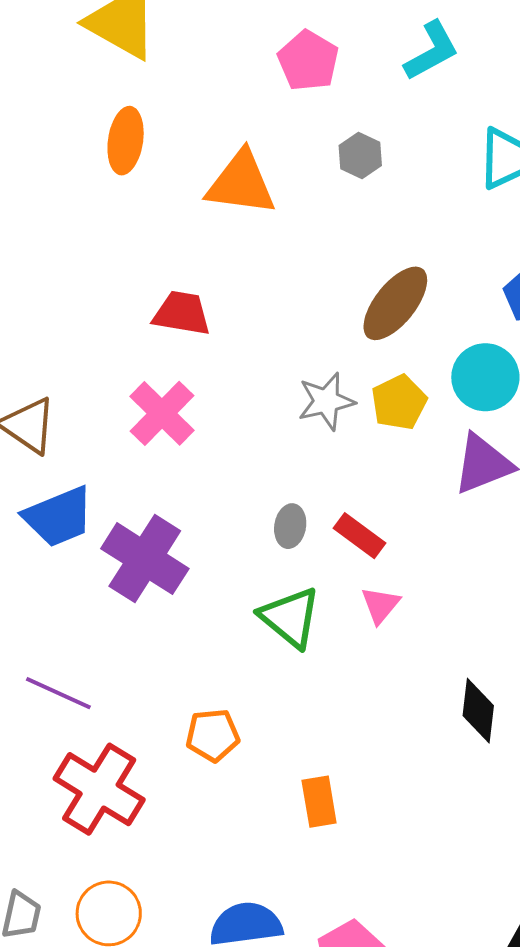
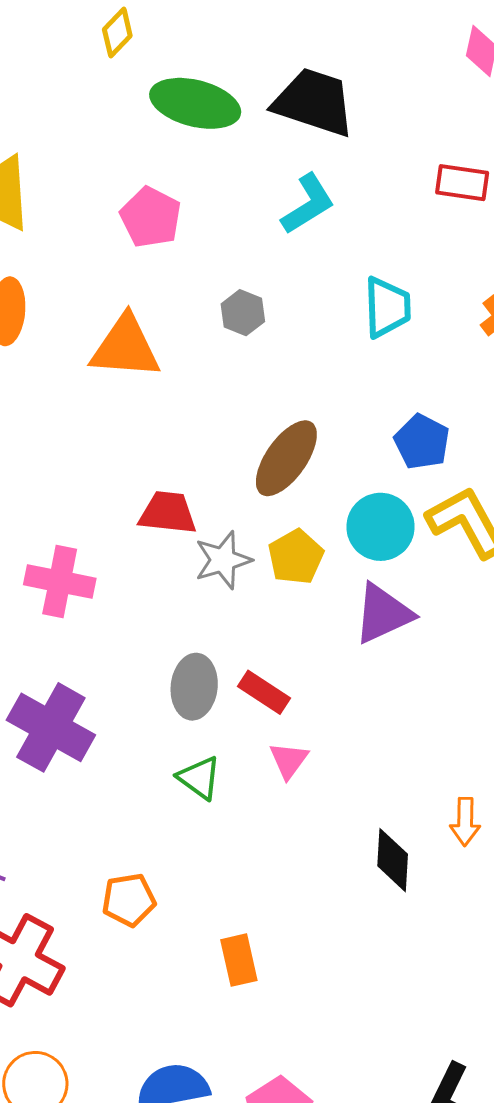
pink pentagon: (308, 61) -> (151, 217), moved
red trapezoid: (182, 313) -> (168, 513), moved
pink cross: (162, 413) -> (60, 581), turned -30
gray ellipse: (290, 526) -> (194, 687), size x1.5
green triangle: (290, 617) -> (199, 778), size x0.7

